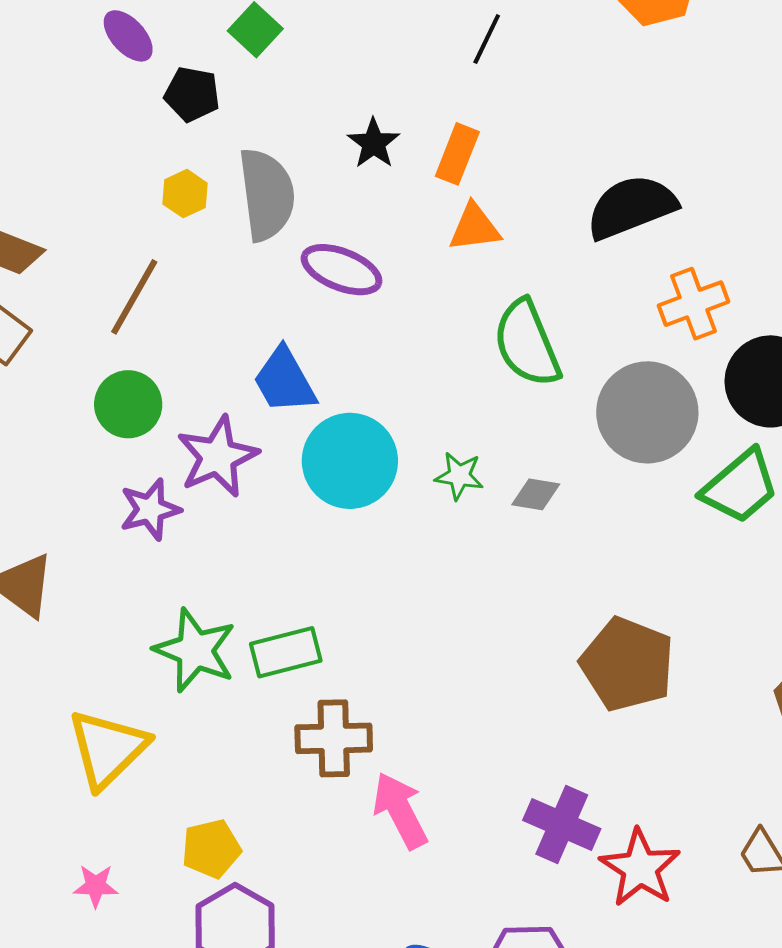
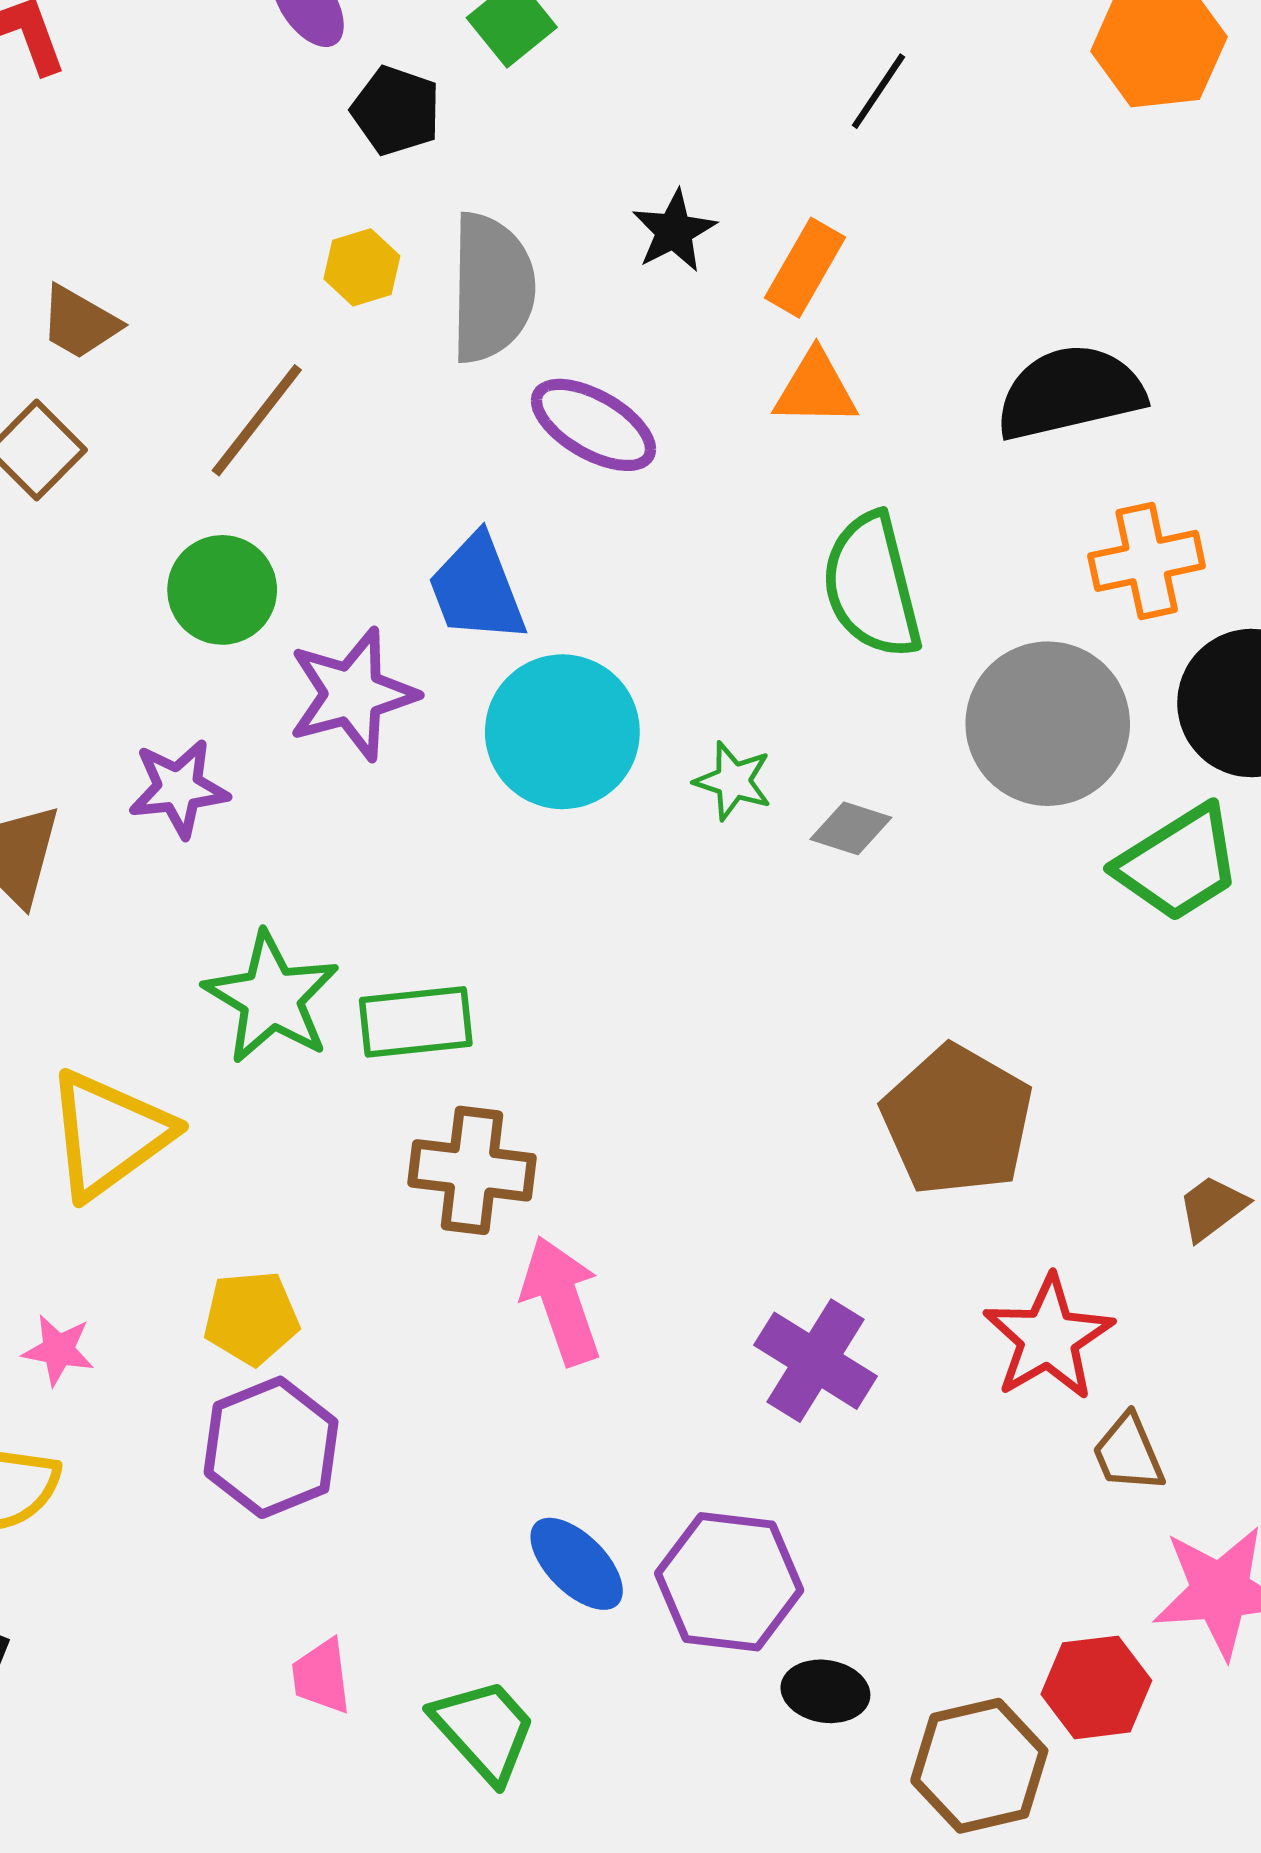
purple star: (150, 509) -> (178, 788), moved
red star: (640, 868) -> (1048, 1338), moved

